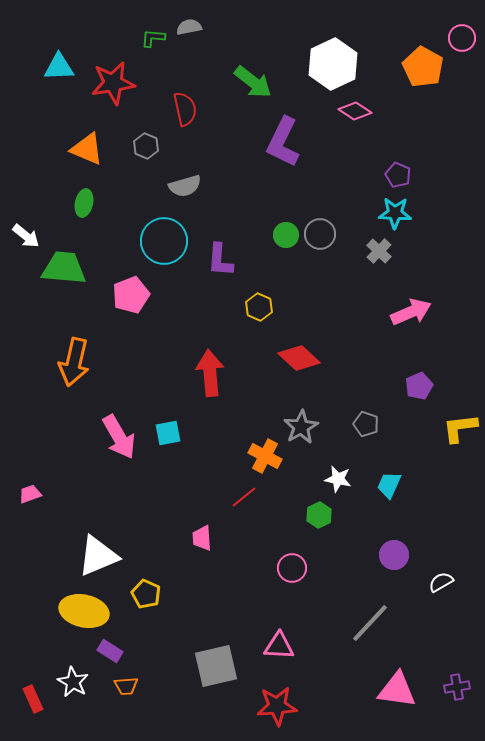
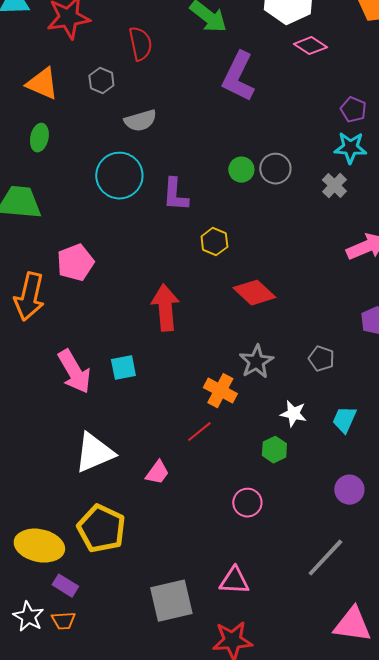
pink pentagon: (131, 295) -> (75, 263), moved
pink trapezoid: (202, 538) -> (157, 473), turned -140
white triangle: (98, 556) -> (94, 453), moved
yellow pentagon: (146, 594) -> (101, 529), size x1.6
orange trapezoid: (126, 686) -> (63, 621), moved

